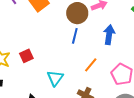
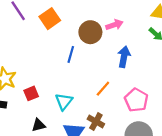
blue line: (75, 36) -> (71, 54), moved
red square: (26, 56) -> (31, 93), moved

